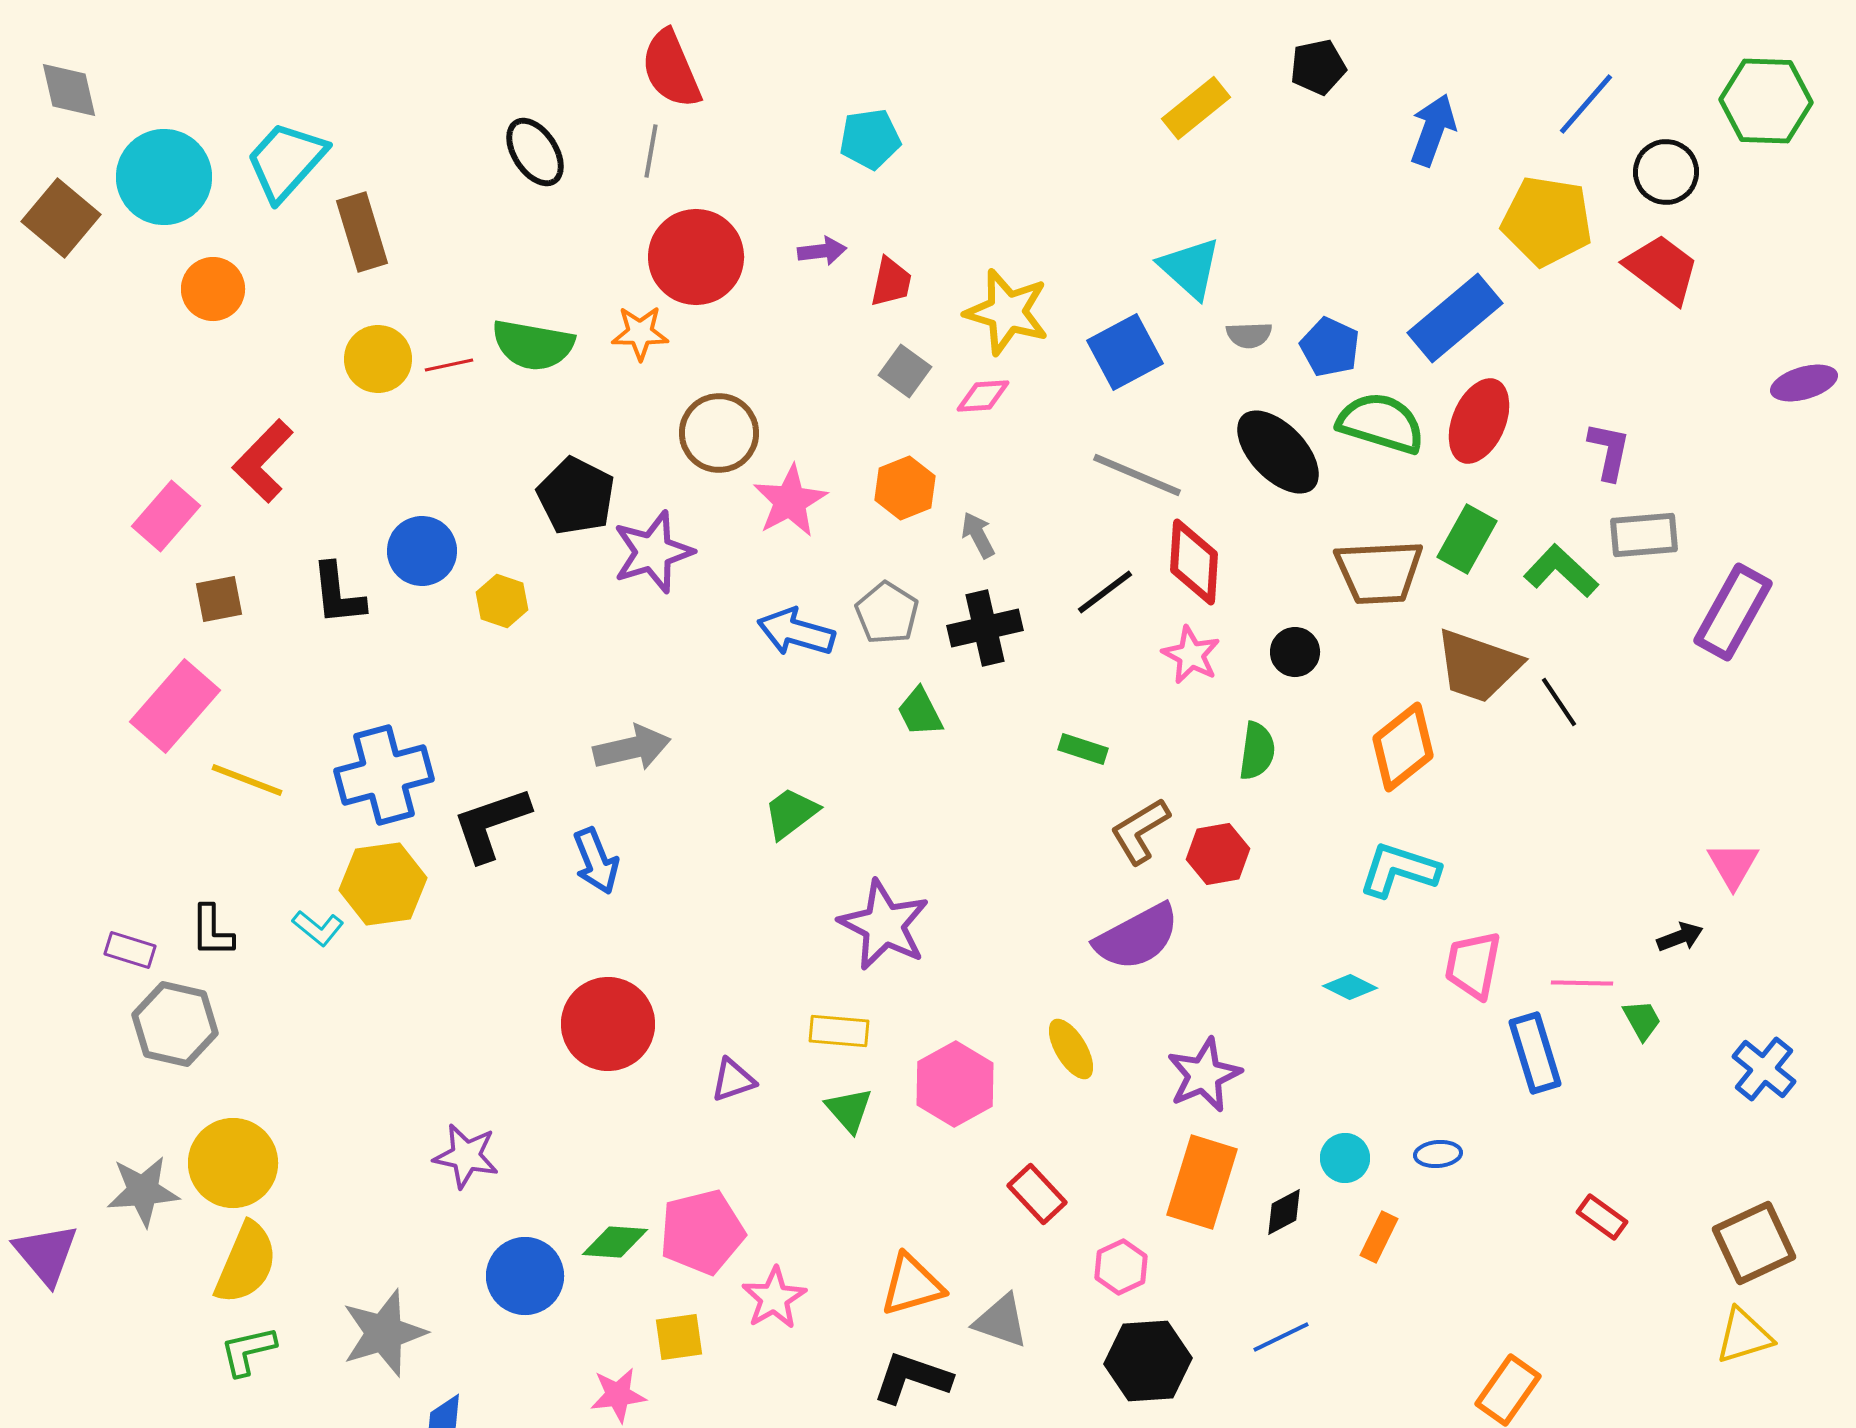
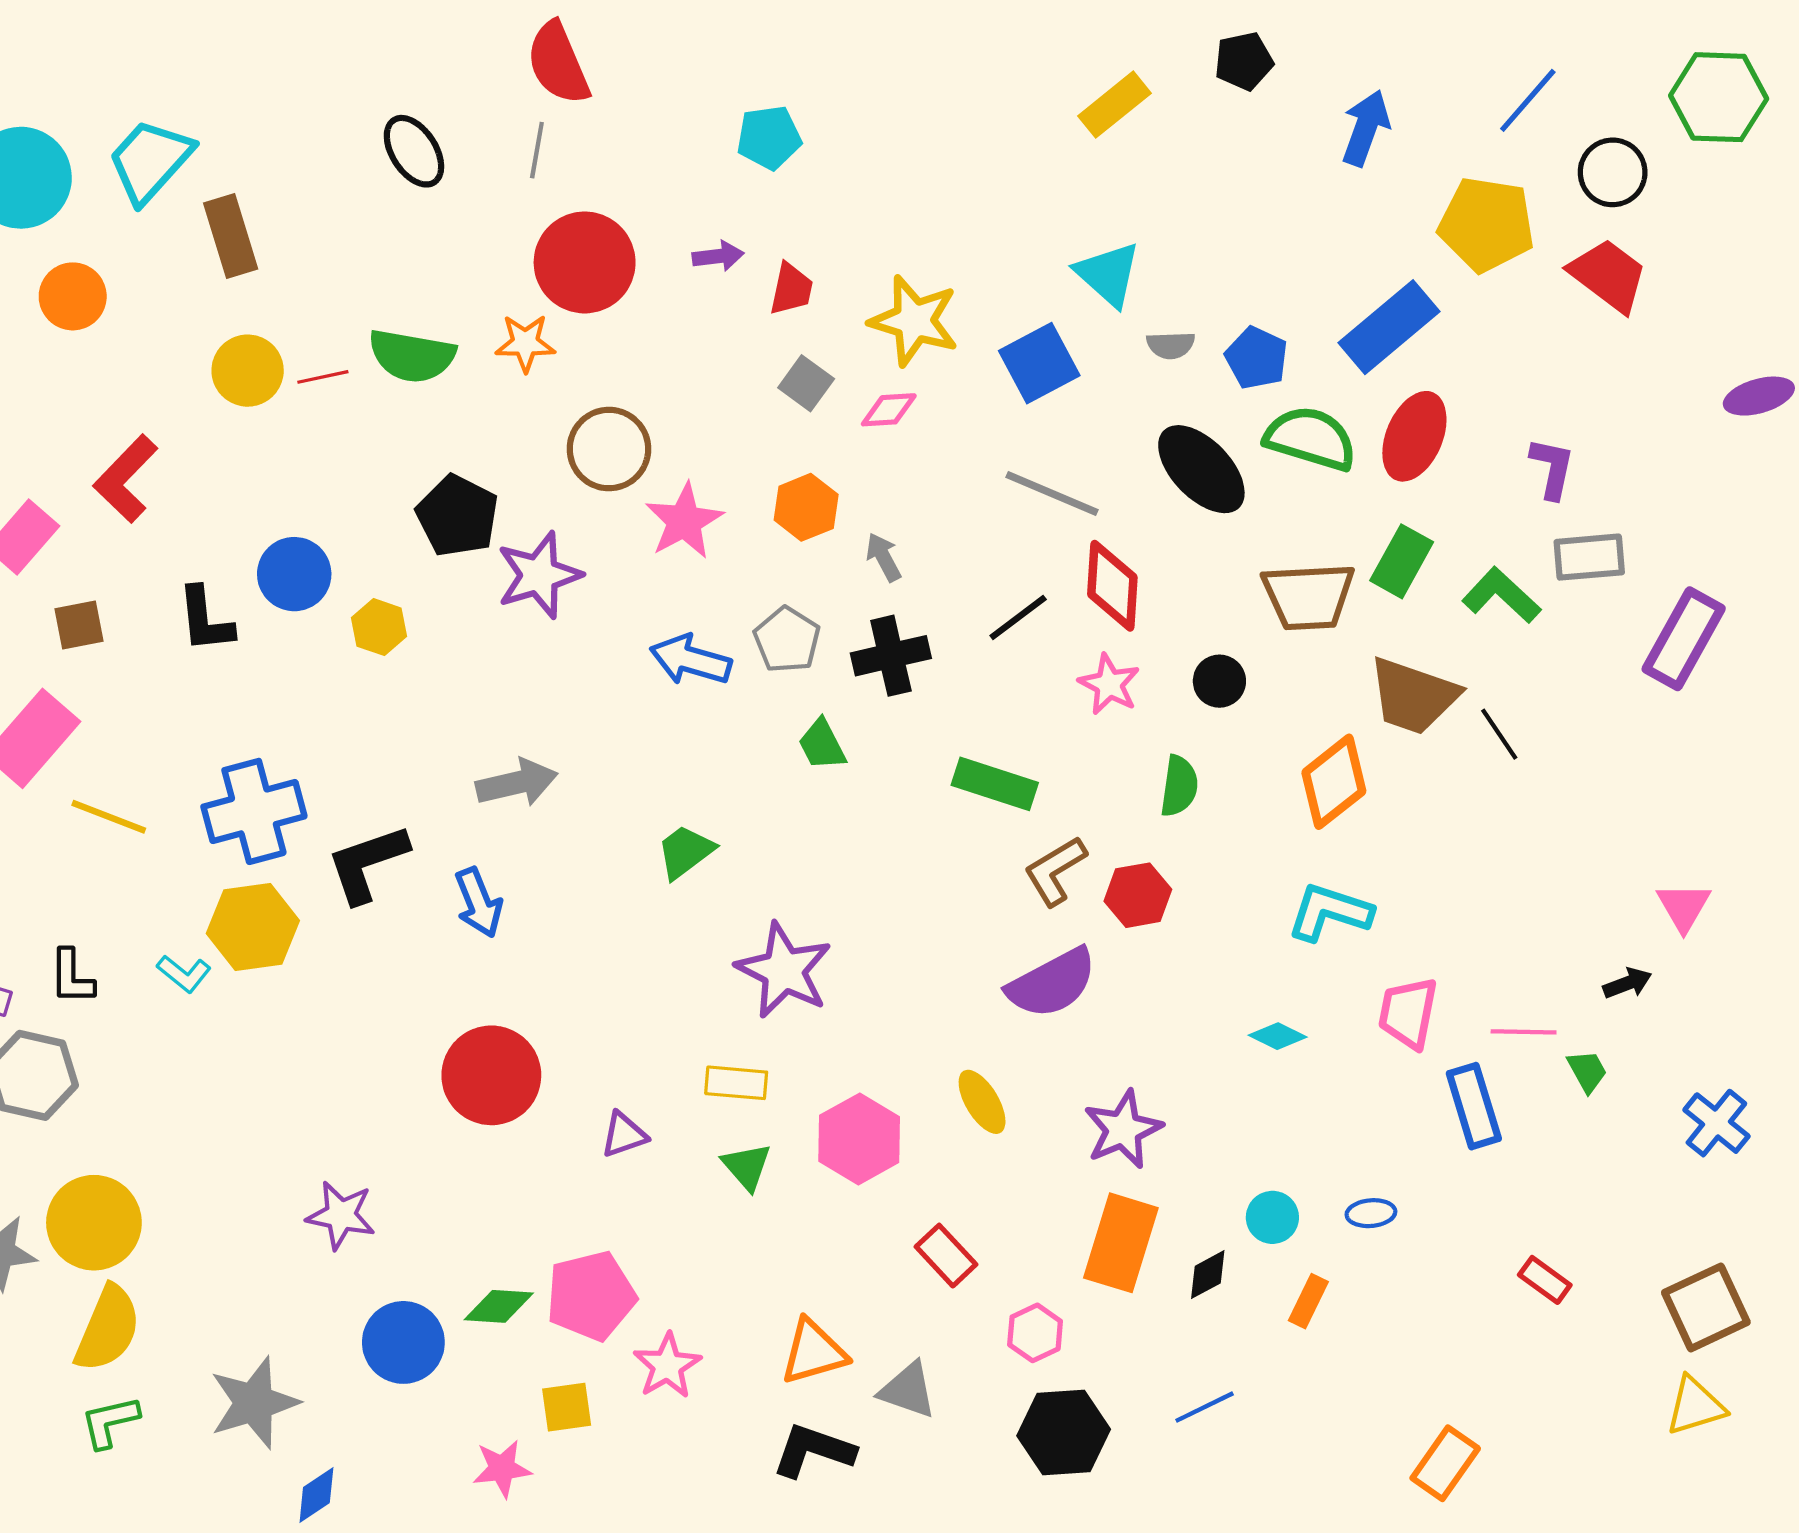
green rectangle: (1083, 749) -> (995, 784), size x1.6

